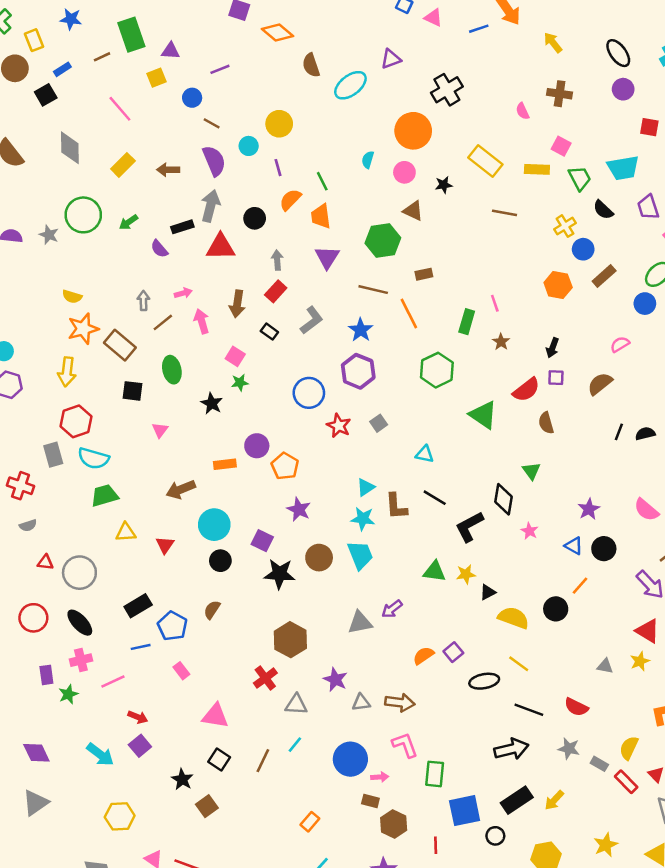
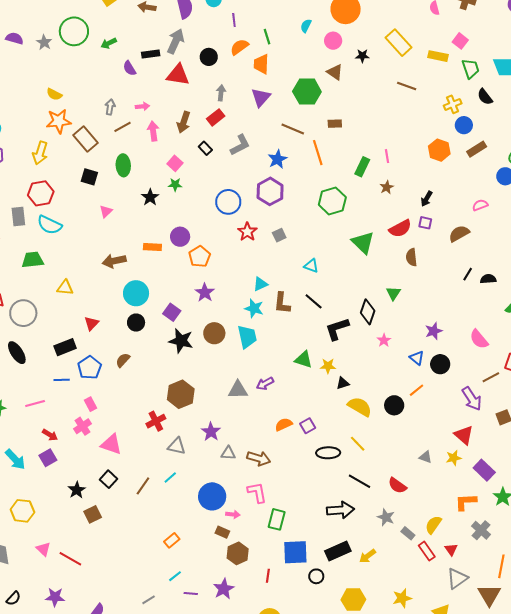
green trapezoid: (105, 496) -> (33, 260), moved
red triangle: (165, 545) -> (91, 323), moved
pink cross: (81, 660) -> (82, 426), moved, turned -30

